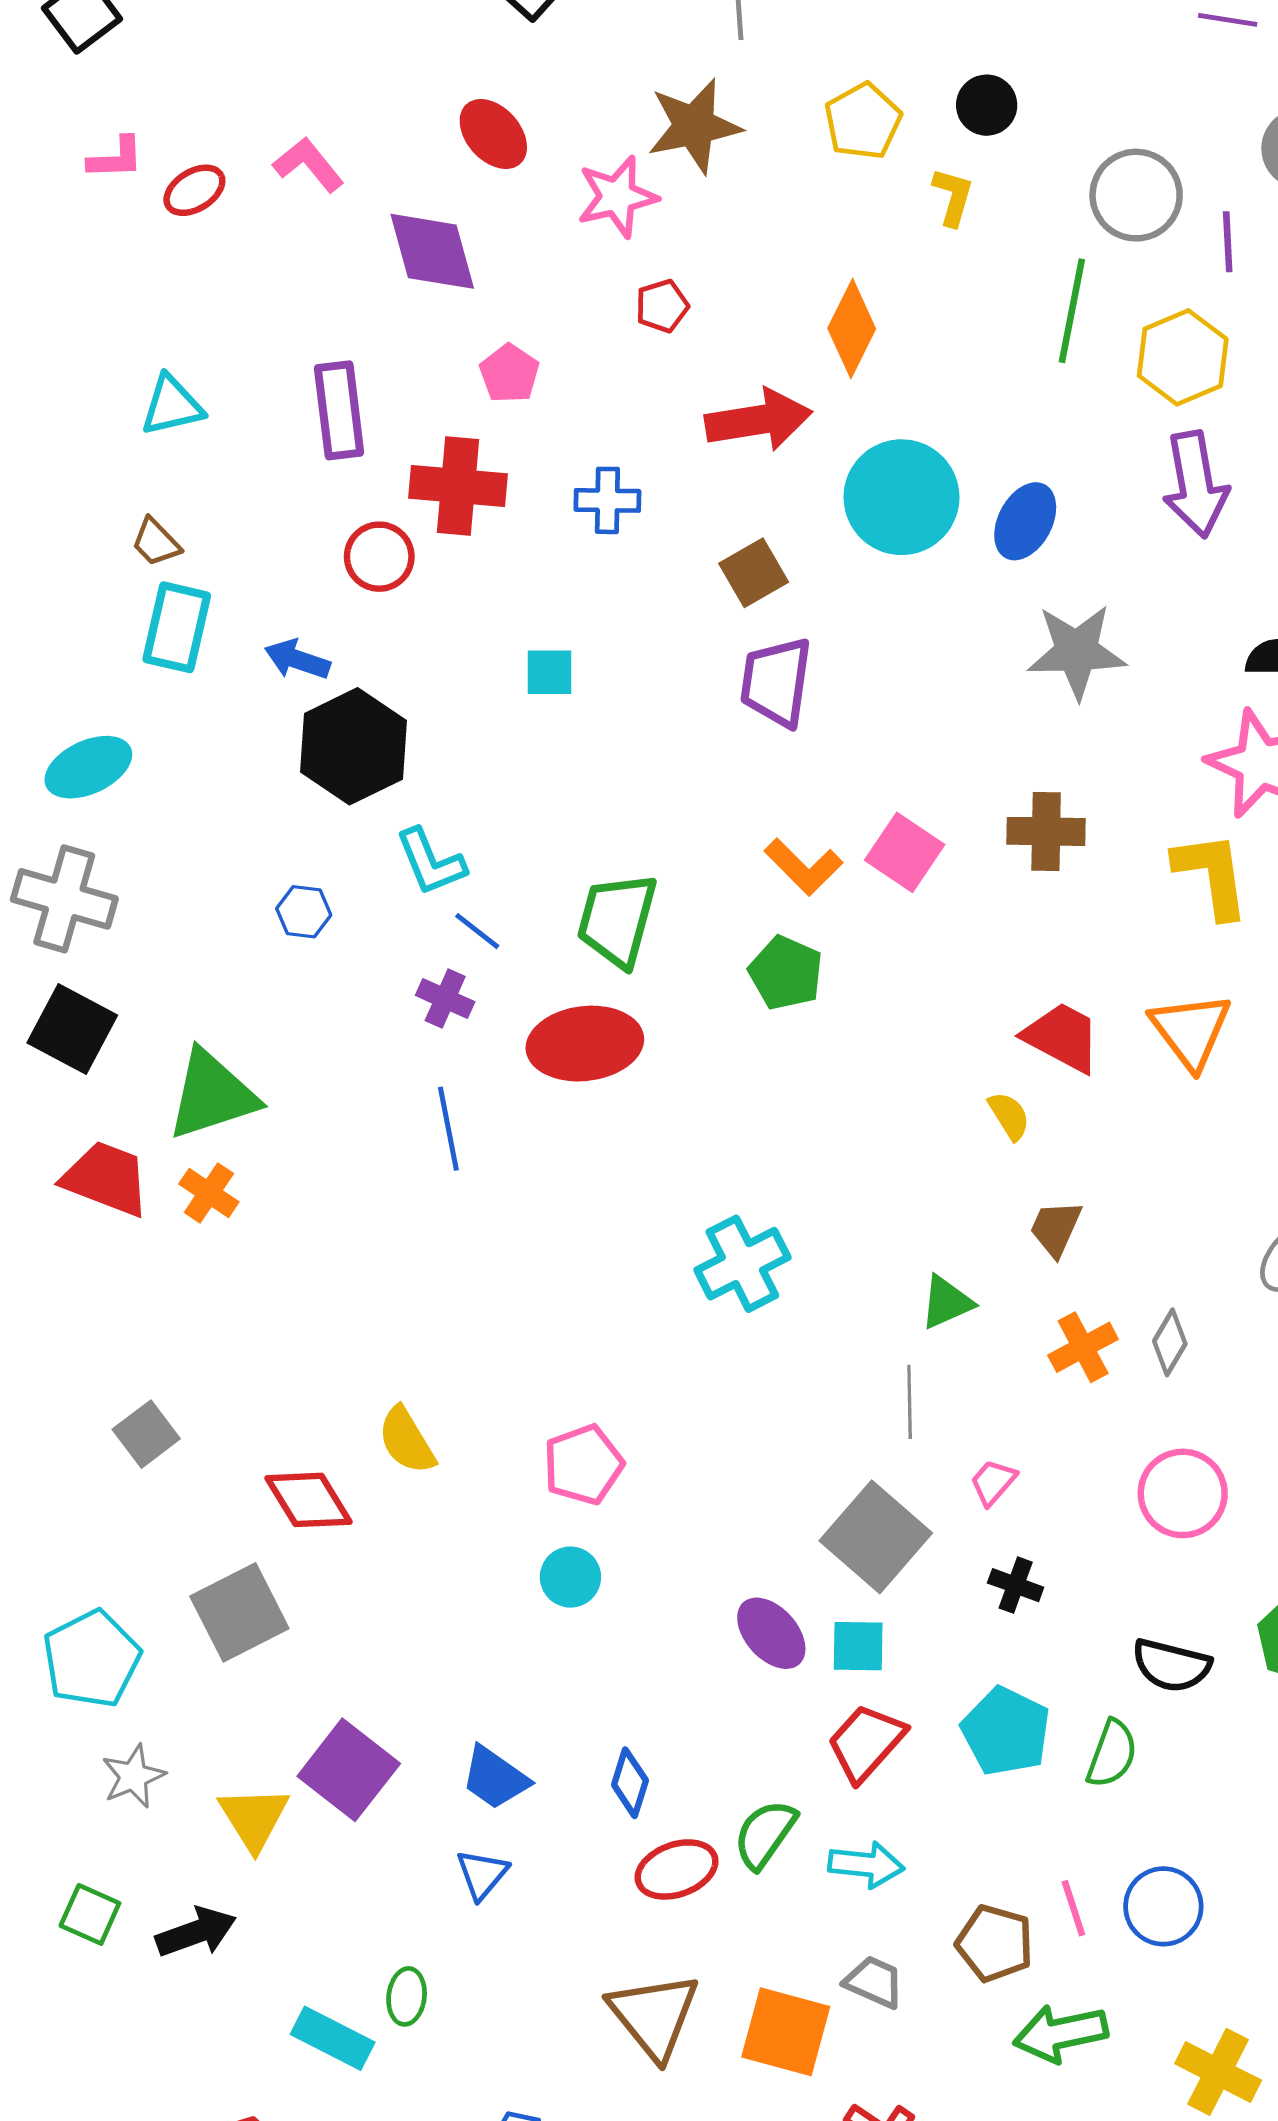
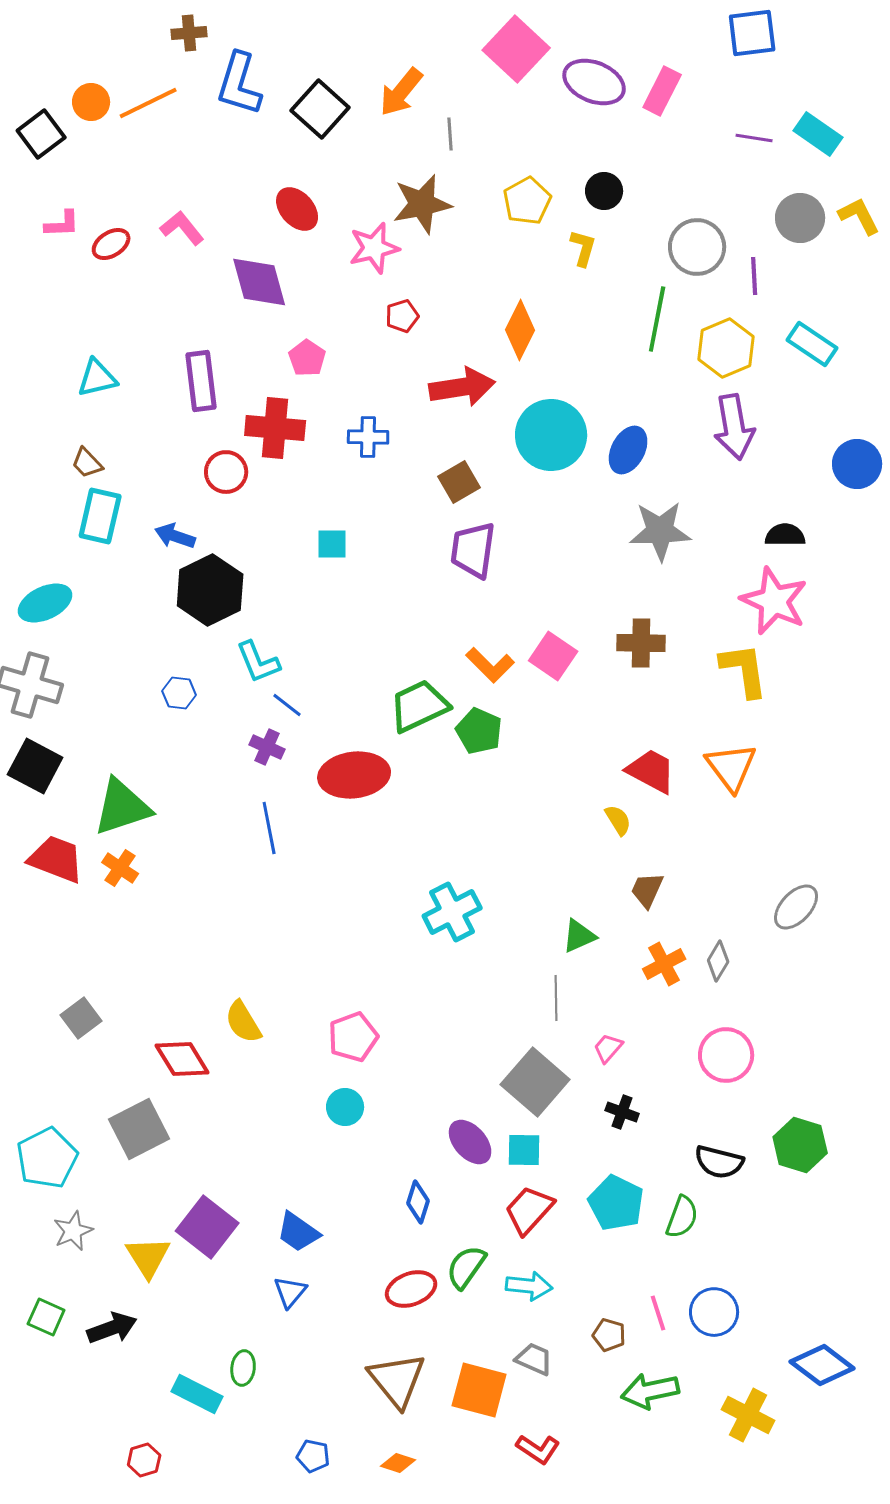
green trapezoid: (617, 920) -> (419, 706), moved, turned 50
blue diamond: (630, 1783) -> (418, 1202), moved
brown pentagon: (995, 1943) -> (609, 1335), size x0.7

